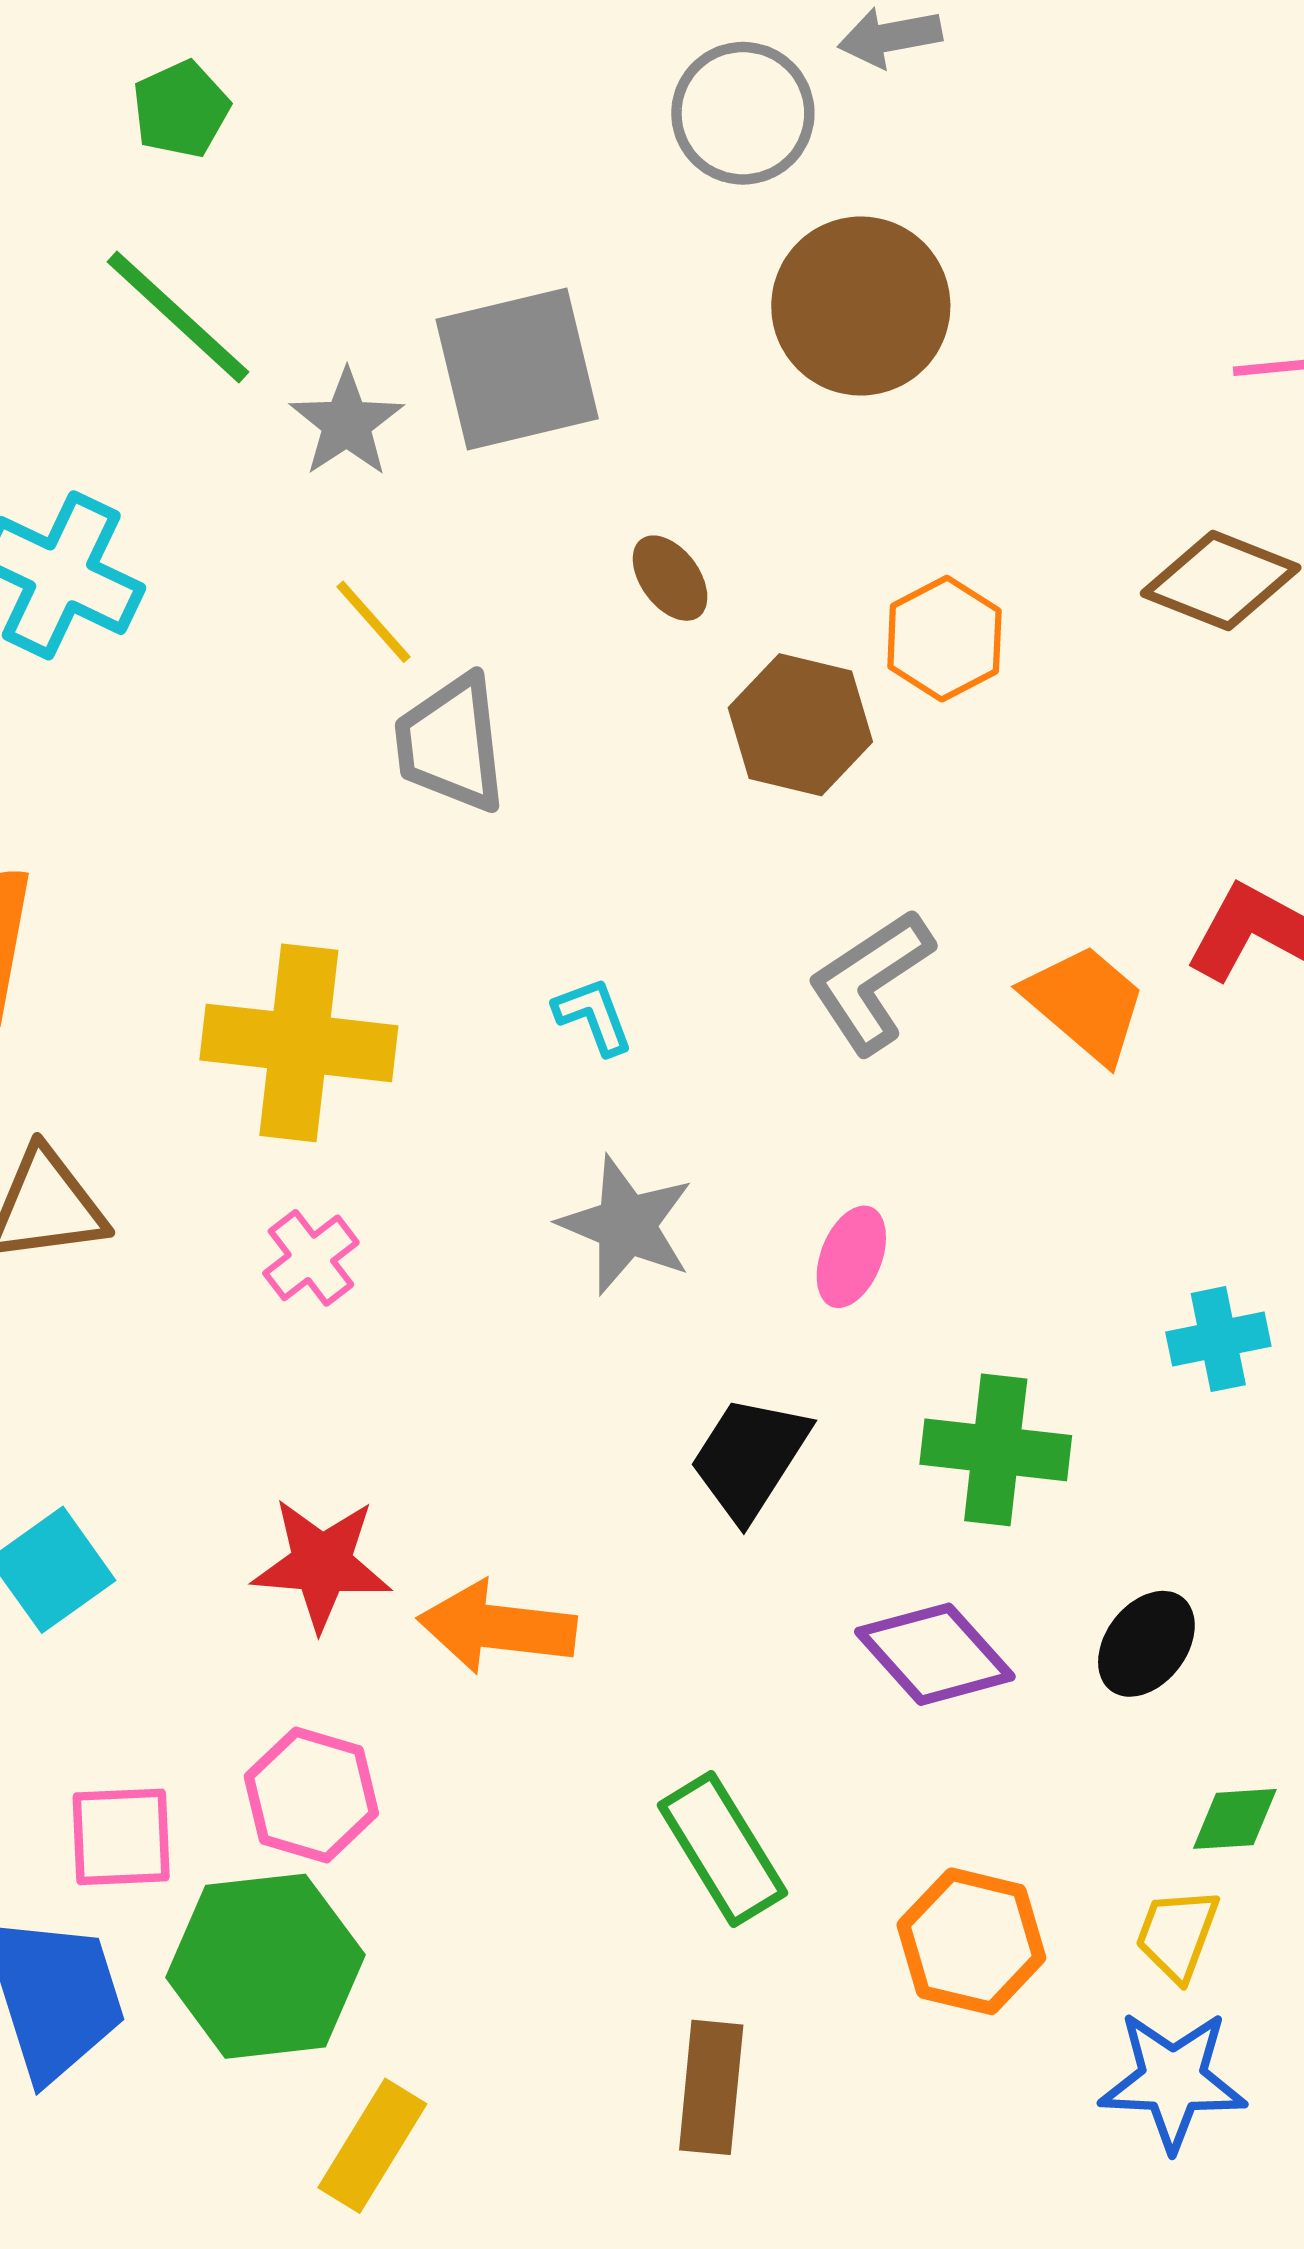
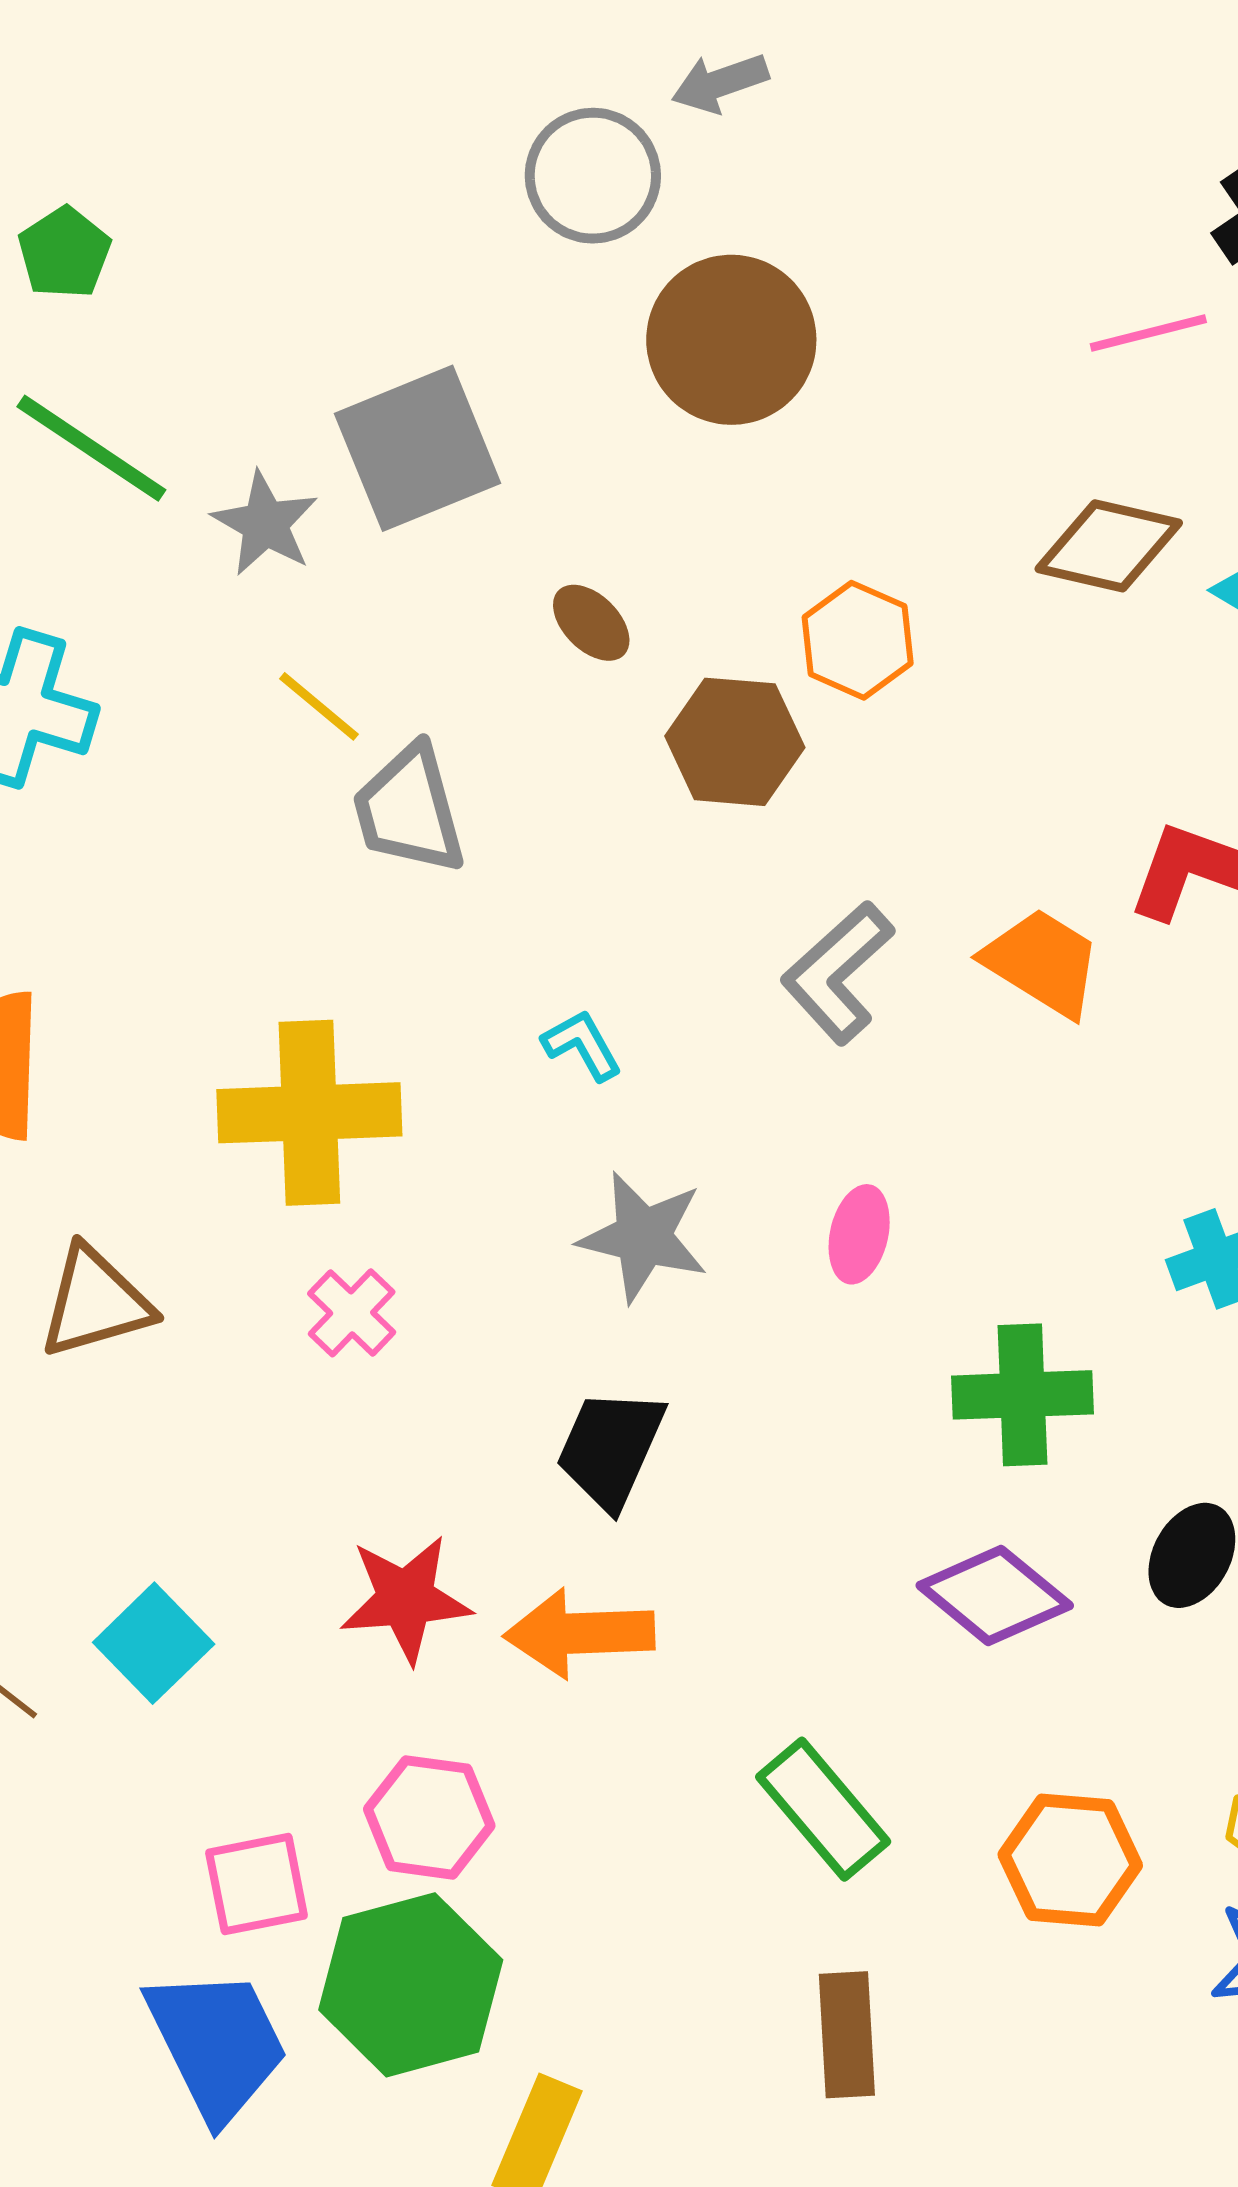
black trapezoid: (750, 1458) -> (611, 1449), moved

